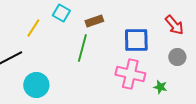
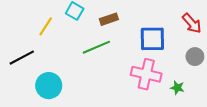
green line: (82, 48) -> (96, 47), turned 52

